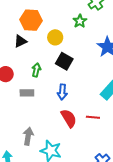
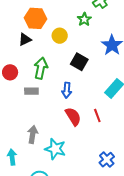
black square: (64, 61) -> (79, 62), moved
green arrow: (36, 70) -> (41, 68), size x1.5
red line: (93, 117) -> (97, 116), turned 64

